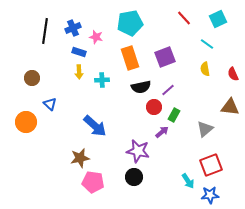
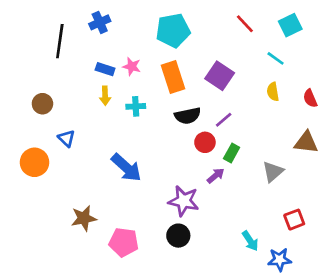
blue cross: (73, 28) -> (100, 22), moved
pink star: (96, 37) -> (132, 66), moved
purple square: (165, 57) -> (220, 76), turned -35
brown star: (80, 158) -> (84, 218), moved
red square: (211, 165) -> (294, 220), moved, size x0.7

